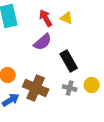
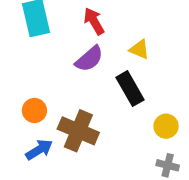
yellow triangle: (67, 18) -> (139, 49), moved
gray cross: (70, 88) -> (168, 165), moved

